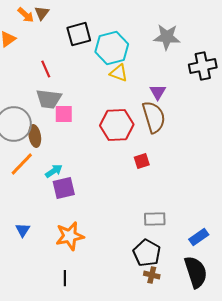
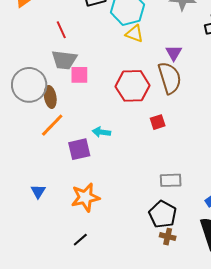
orange line: (22, 164) -> (52, 125), moved
cyan arrow: (54, 171) -> (101, 132), moved, turned -138
black line: (65, 278) -> (80, 240), turned 49

